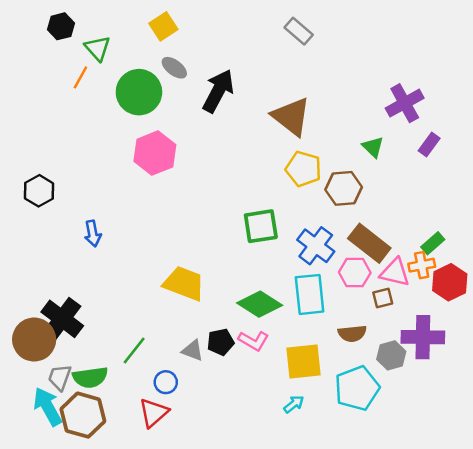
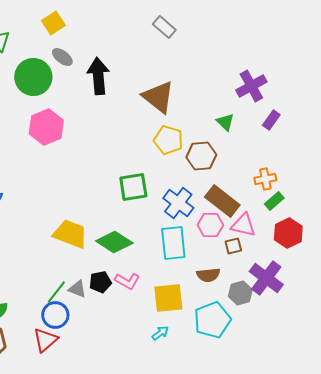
black arrow: (218, 91) -> (98, 76), turned -33
orange cross: (422, 265) -> (265, 179), moved
green diamond: (260, 304) -> (114, 242), moved
purple cross: (423, 337) -> (266, 278), turned 36
green line: (134, 350) -> (56, 292), moved
blue circle: (166, 382) -> (55, 315), size x1.4

